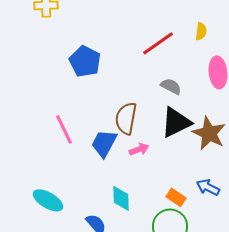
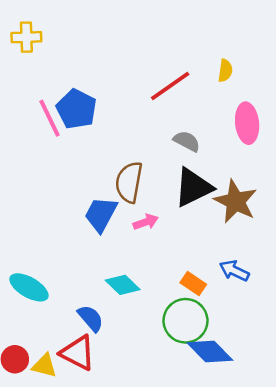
pink line: (64, 129) -> (49, 118), moved
cyan diamond: (121, 198) -> (123, 285), turned -44

